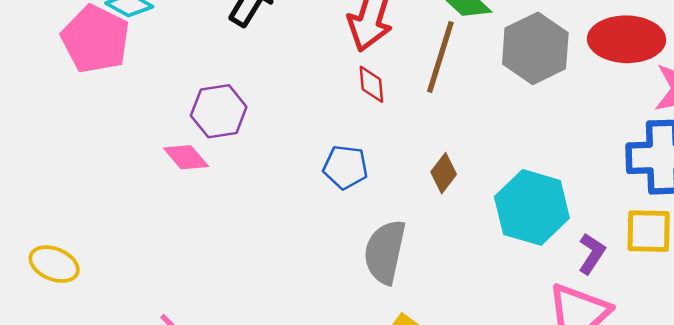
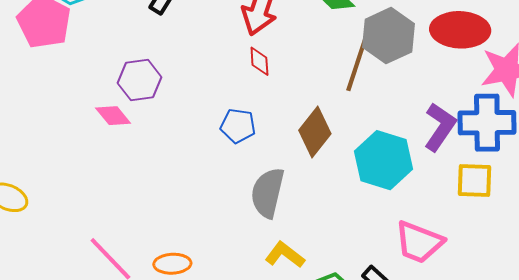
brown line: (440, 57) -> (357, 63), moved
brown diamond: (444, 173) -> (315, 132), size x1.6
purple L-shape: (592, 254) -> (440, 127), moved, size x1.5

